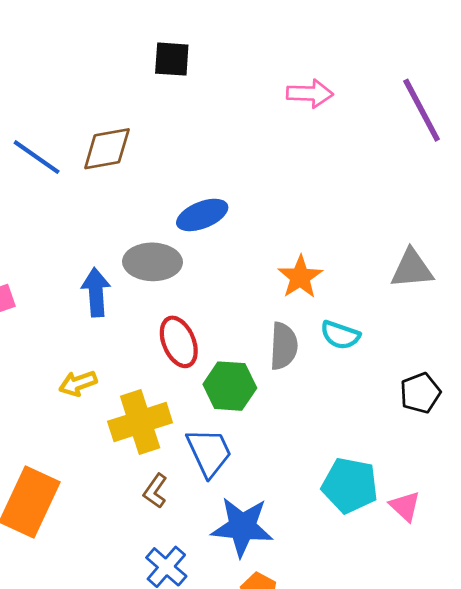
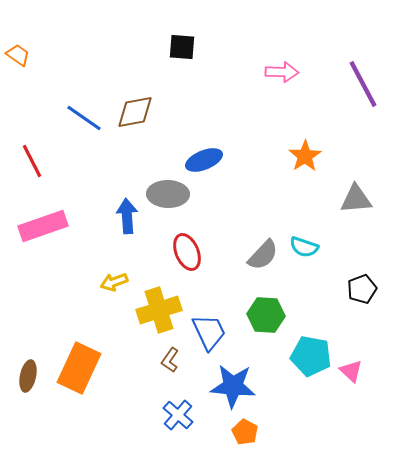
orange star: (300, 277) -> (305, 156), moved
gray semicircle: (284, 346) -> (263, 255), turned 40
green hexagon: (230, 386) -> (266, 315), moved

